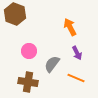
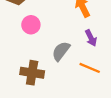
pink circle: (29, 51) -> (31, 25), moved

